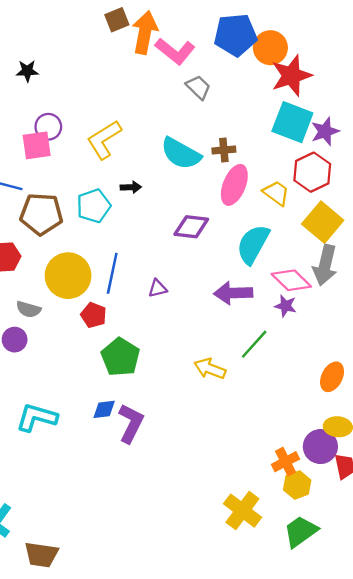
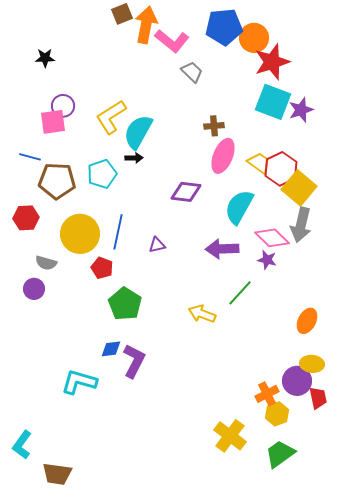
cyan semicircle: (181, 153) -> (138, 132), moved, turned 90
red hexagon: (312, 172) -> (281, 169), moved
cyan L-shape: (37, 417) -> (79, 382), moved

